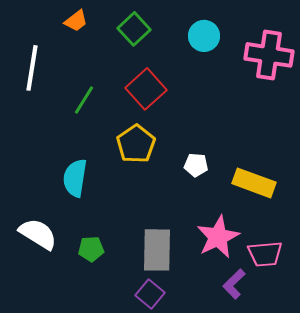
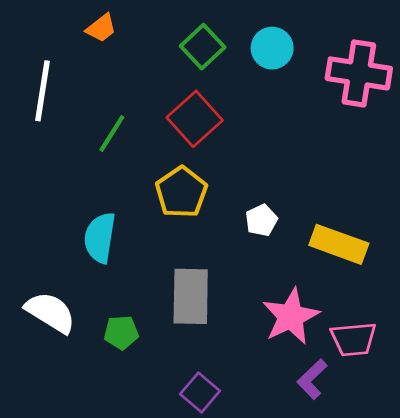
green square: (134, 29) -> (203, 47), moved
white pentagon: (196, 165) -> (261, 220), turned -30
gray rectangle: (157, 250) -> (191, 296), moved

